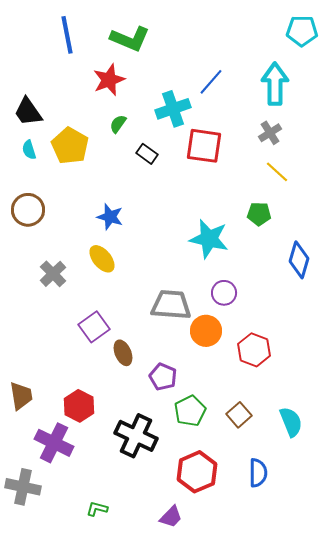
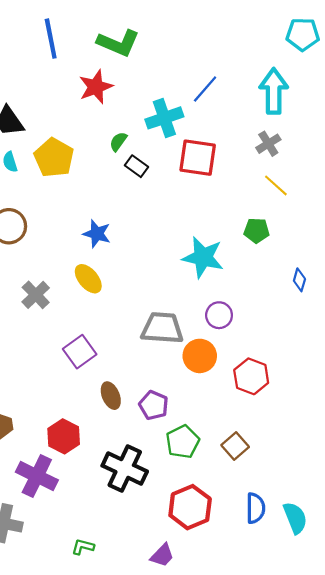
green semicircle: (118, 124) -> (118, 142), moved
blue diamond: (299, 260) -> (299, 280), size x0.6
brown ellipse: (123, 353) -> (111, 396), moved
cyan semicircle: (291, 422) -> (295, 518), moved

